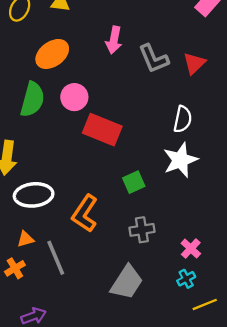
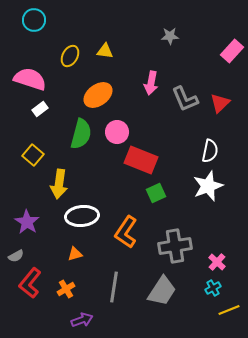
green square: (134, 182) -> (156, 193), moved
gray cross: (142, 230) -> (175, 246), size x1.5
gray line: (56, 258) -> (114, 287), moved, turned 32
orange cross: (15, 268) -> (66, 289), moved

